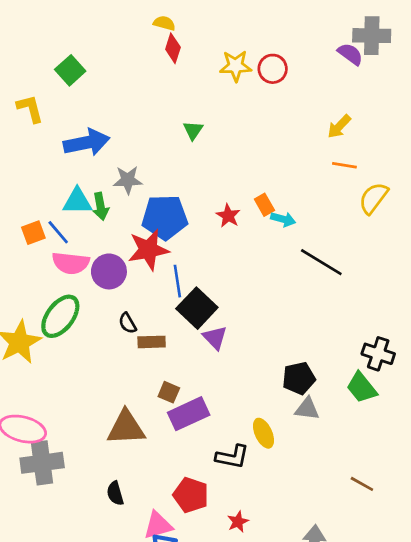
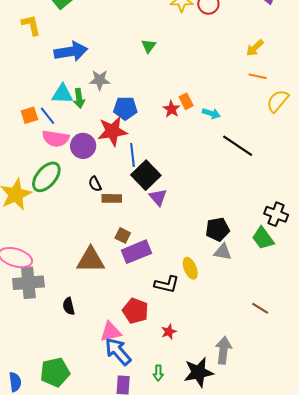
orange rectangle: (264, 205) -> (186, 101), moved
blue pentagon: (165, 217) -> (125, 108), size x0.7
black semicircle: (115, 493) -> (69, 306), moved

